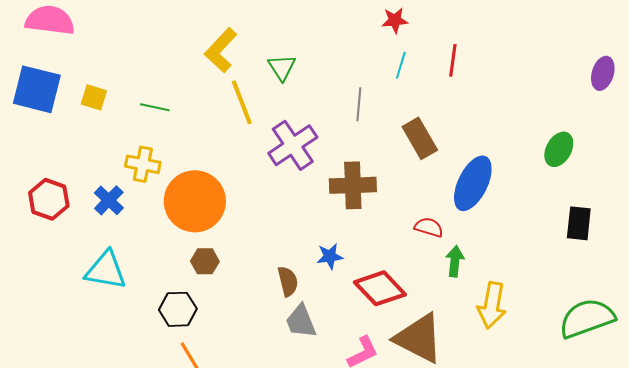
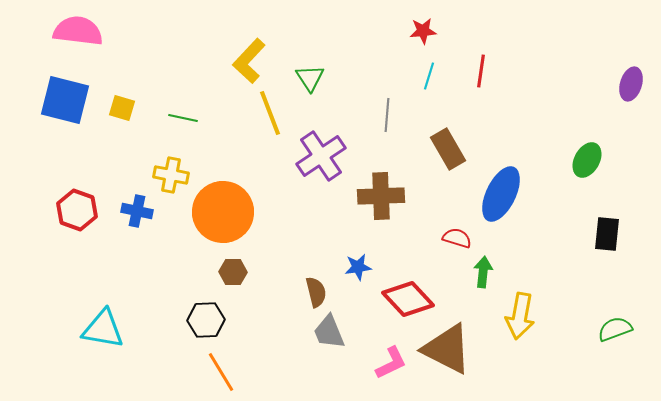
blue cross: (109, 200) -> (137, 211), turned -32
cyan triangle: (106, 270) -> (103, 329), moved
green semicircle: (587, 318) -> (615, 329), size x0.6

